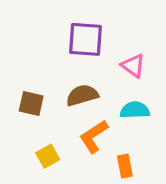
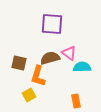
pink triangle: (133, 66) -> (69, 53), moved
orange L-shape: (94, 136) -> (38, 76), moved, turned -40

